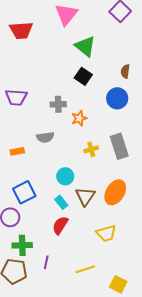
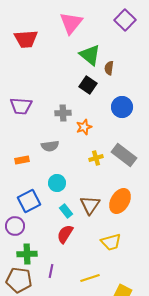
brown semicircle: (125, 71) -> (109, 68), moved
gray rectangle: (119, 146) -> (124, 155), turned -35
cyan circle: (65, 176) -> (57, 183), moved

